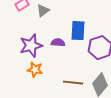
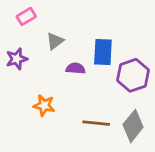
gray triangle: (43, 11) -> (55, 41), moved
purple star: (31, 46) -> (17, 59), moved, size x0.7

